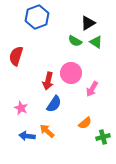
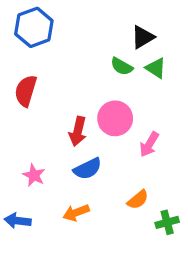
blue hexagon: (37, 17) -> (34, 27), moved
blue semicircle: (54, 104) -> (88, 169), turned 30
orange arrow: (47, 131) -> (76, 213), turned -63
blue arrow: (27, 136) -> (18, 221), moved

